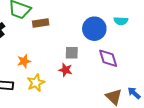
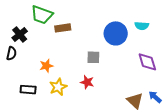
purple diamond: (108, 58) -> (147, 62), moved
red star: (65, 70) -> (87, 82), moved

